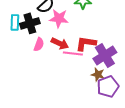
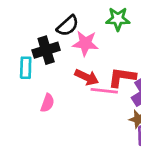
cyan rectangle: (15, 22) -> (26, 68), moved
pink semicircle: (39, 44) -> (47, 103), moved

